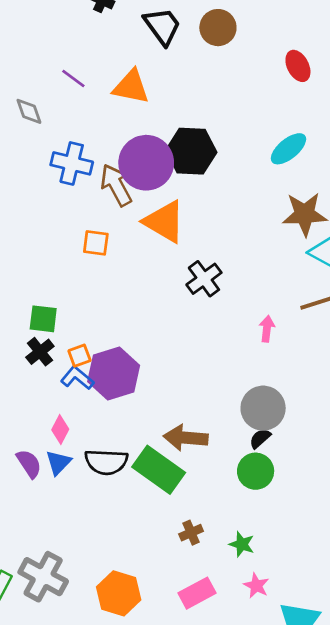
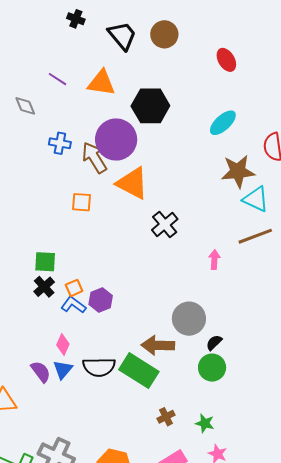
black hexagon: (191, 151) -> (150, 106), moved
blue cross: (72, 163) -> (60, 143), size x0.7
purple hexagon: (114, 374) -> (101, 300), size x0.6
gray circle: (263, 408) -> (189, 319), moved

